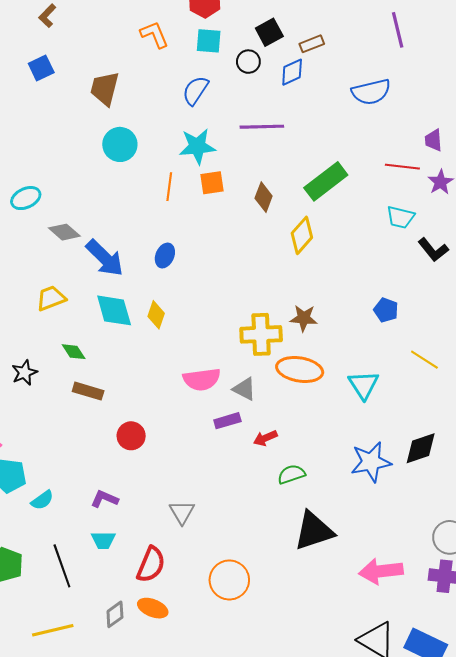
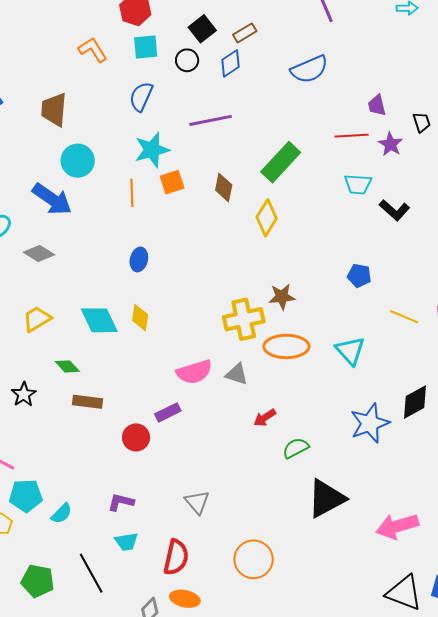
blue arrow: (105, 258) -> (52, 199), moved
purple rectangle: (227, 421) -> (168, 412), moved

